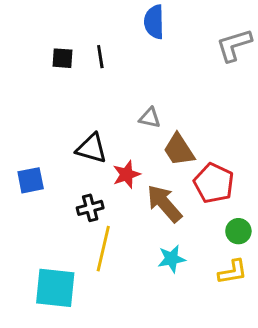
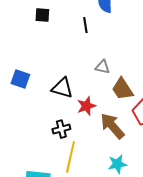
black line: (100, 57) -> (85, 25), moved
black square: (63, 58) -> (42, 15), moved
blue square: (31, 180) -> (20, 79), moved, turned 30

